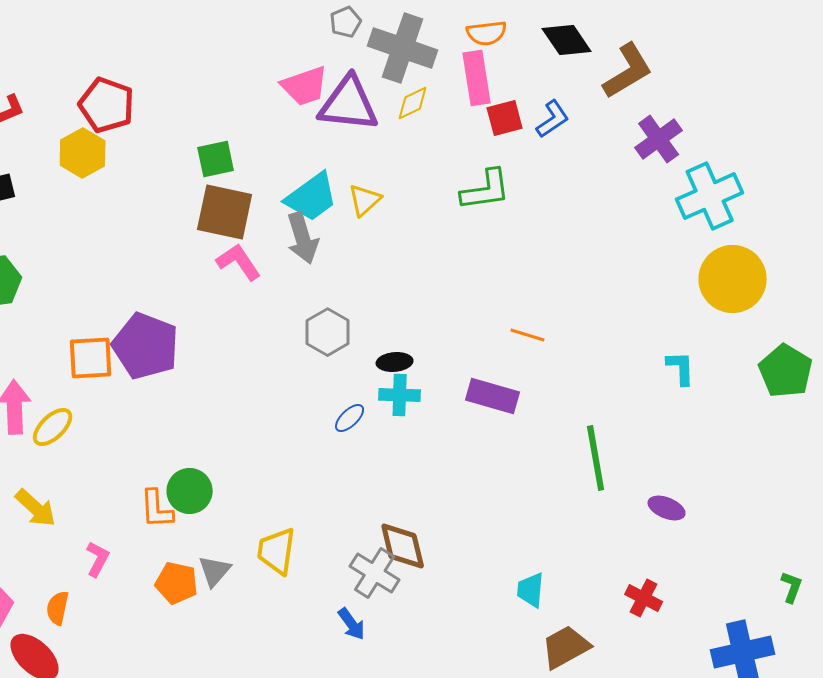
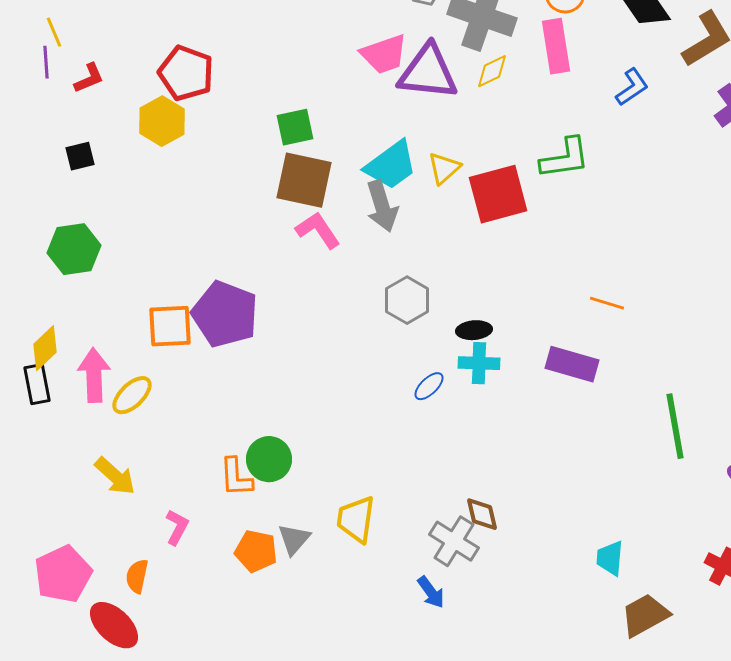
red square: (505, 118) -> (498, 194), moved, size x1.6
brown diamond: (403, 546) -> (482, 514), size x0.7

